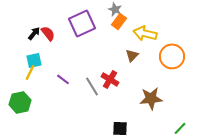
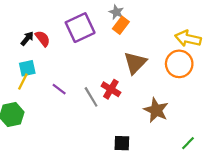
yellow arrow: (145, 33) -> (188, 39), moved
brown triangle: (132, 55) -> (135, 63), size x1.6
brown star: (151, 98) -> (156, 110), turned 30

